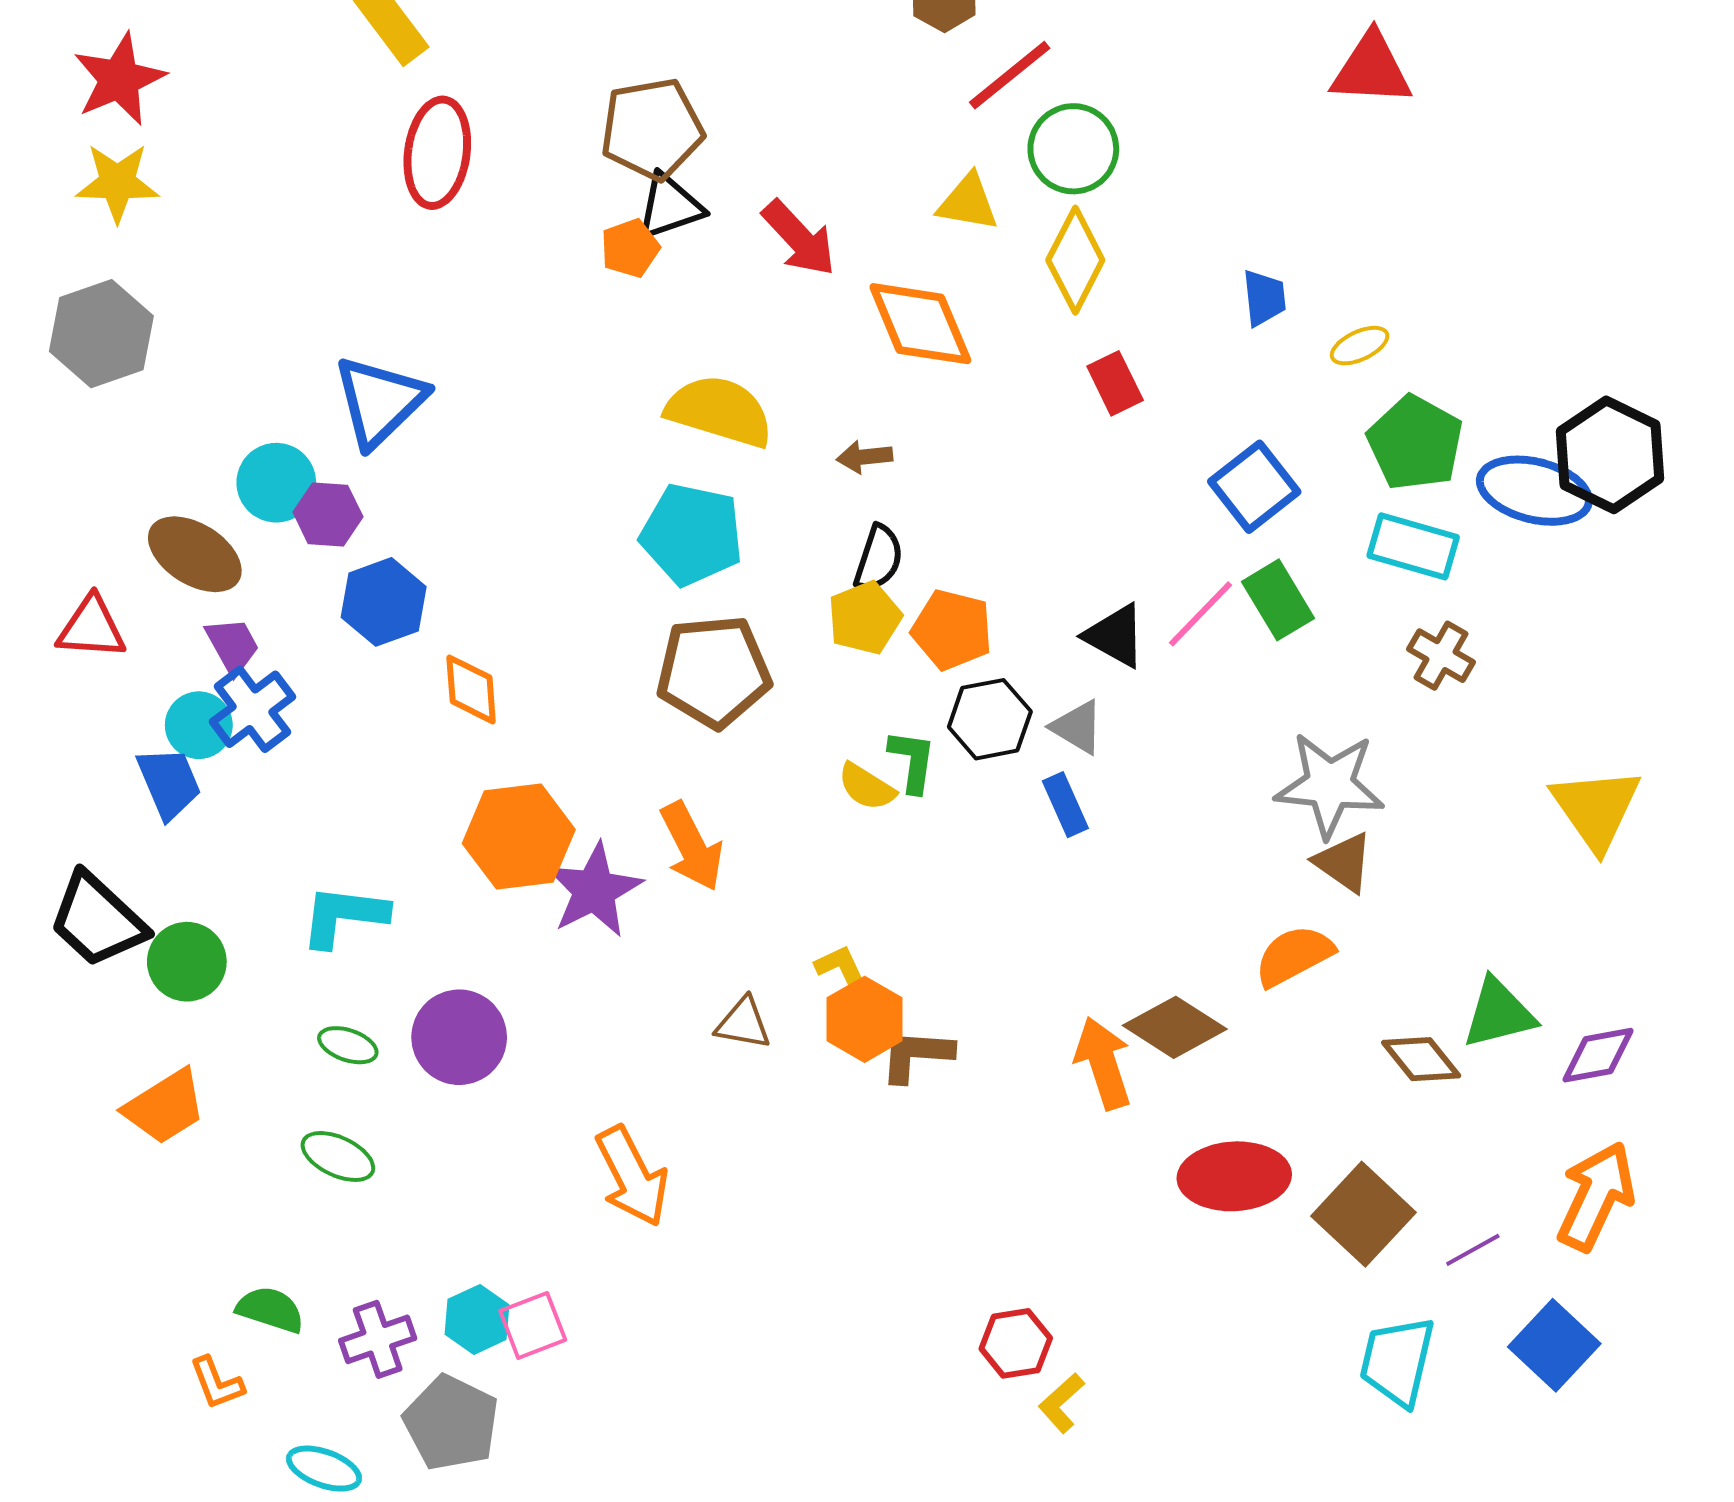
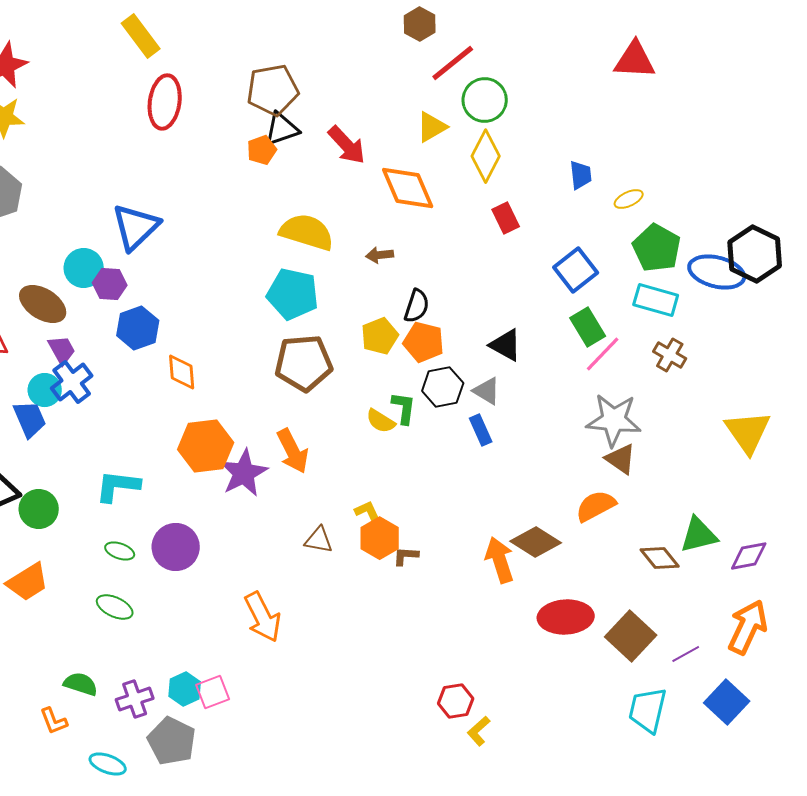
yellow triangle: (968, 202) -> (432, 127), turned -40
black semicircle: (879, 558) -> (417, 306), moved
pink line: (1201, 614) -> (603, 354), moved
brown L-shape: (916, 1055) -> (406, 556), size x0.7

